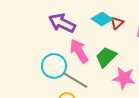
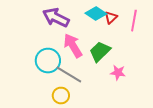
pink star: (124, 78) -> (118, 73), size x0.7

